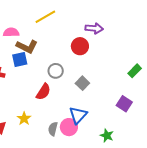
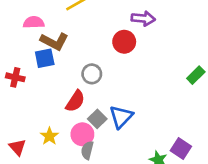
gray square: (82, 83) -> (97, 119), moved
purple square: (124, 104) -> (181, 149), moved
blue triangle: (78, 115) -> (121, 117), moved
pink circle: (69, 127) -> (82, 134), moved

